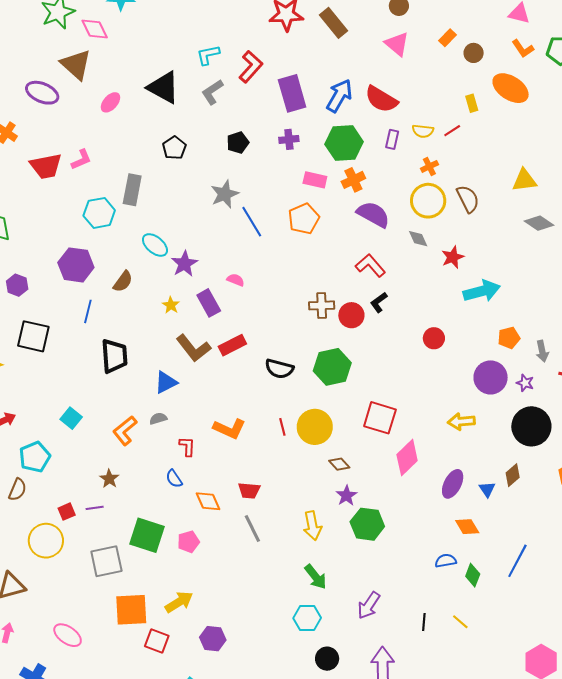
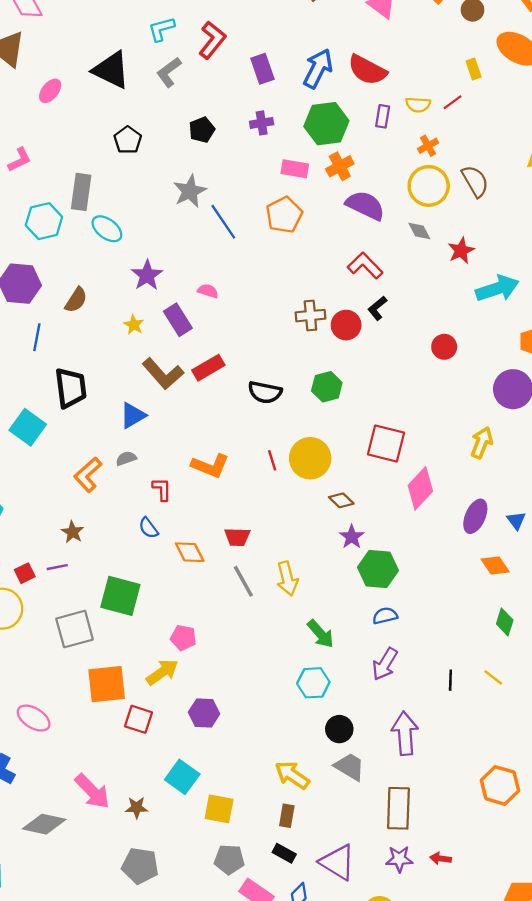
purple rectangle: (292, 93) -> (262, 69), size x0.7
cyan ellipse: (155, 245) -> (107, 229), moved
green hexagon: (332, 367) -> (327, 387), size x0.7
cyan square: (71, 418) -> (28, 427), moved, size x1.4
yellow arrow: (461, 421) -> (482, 443), turned 120
yellow arrow: (312, 526) -> (287, 579), moved
pink pentagon: (188, 542) -> (183, 638), moved, turned 30
blue semicircle: (446, 561) -> (385, 616), moved

